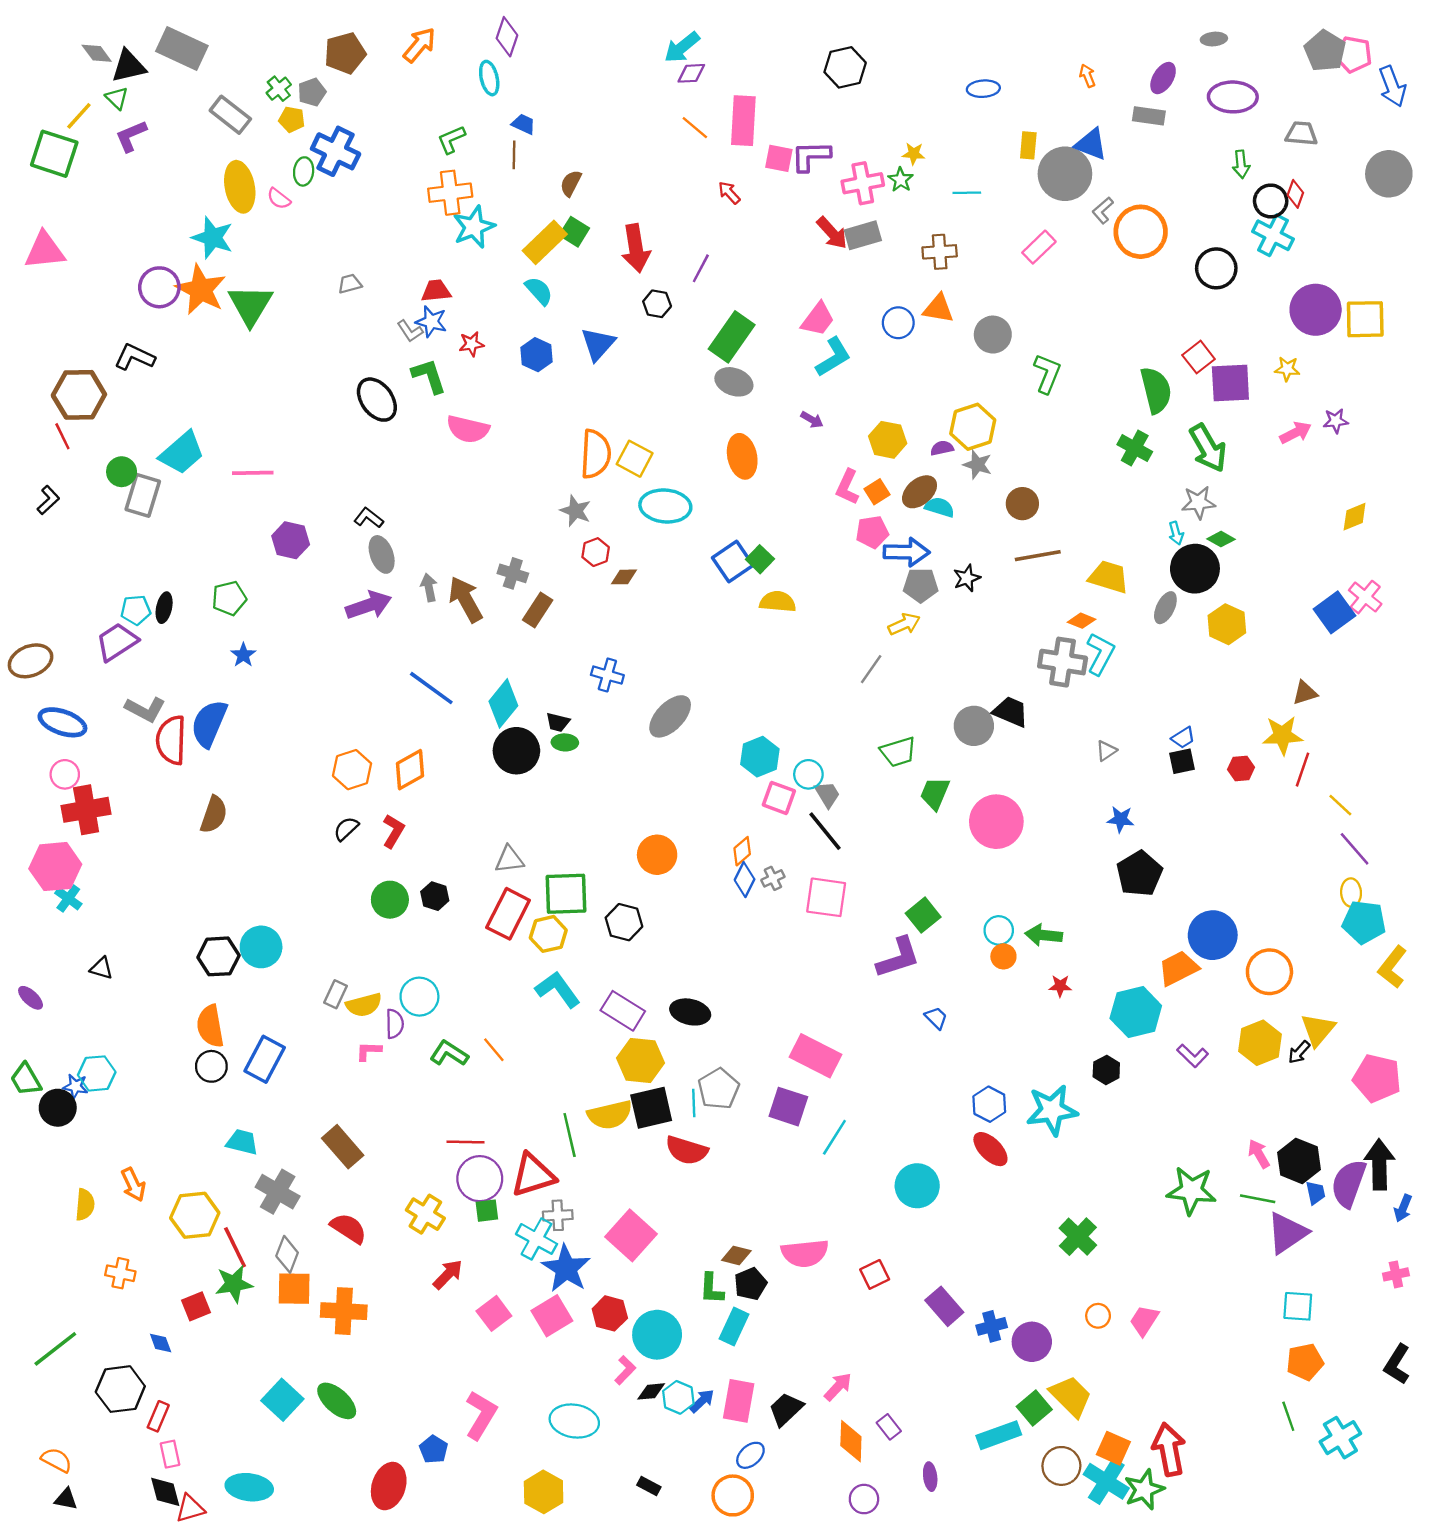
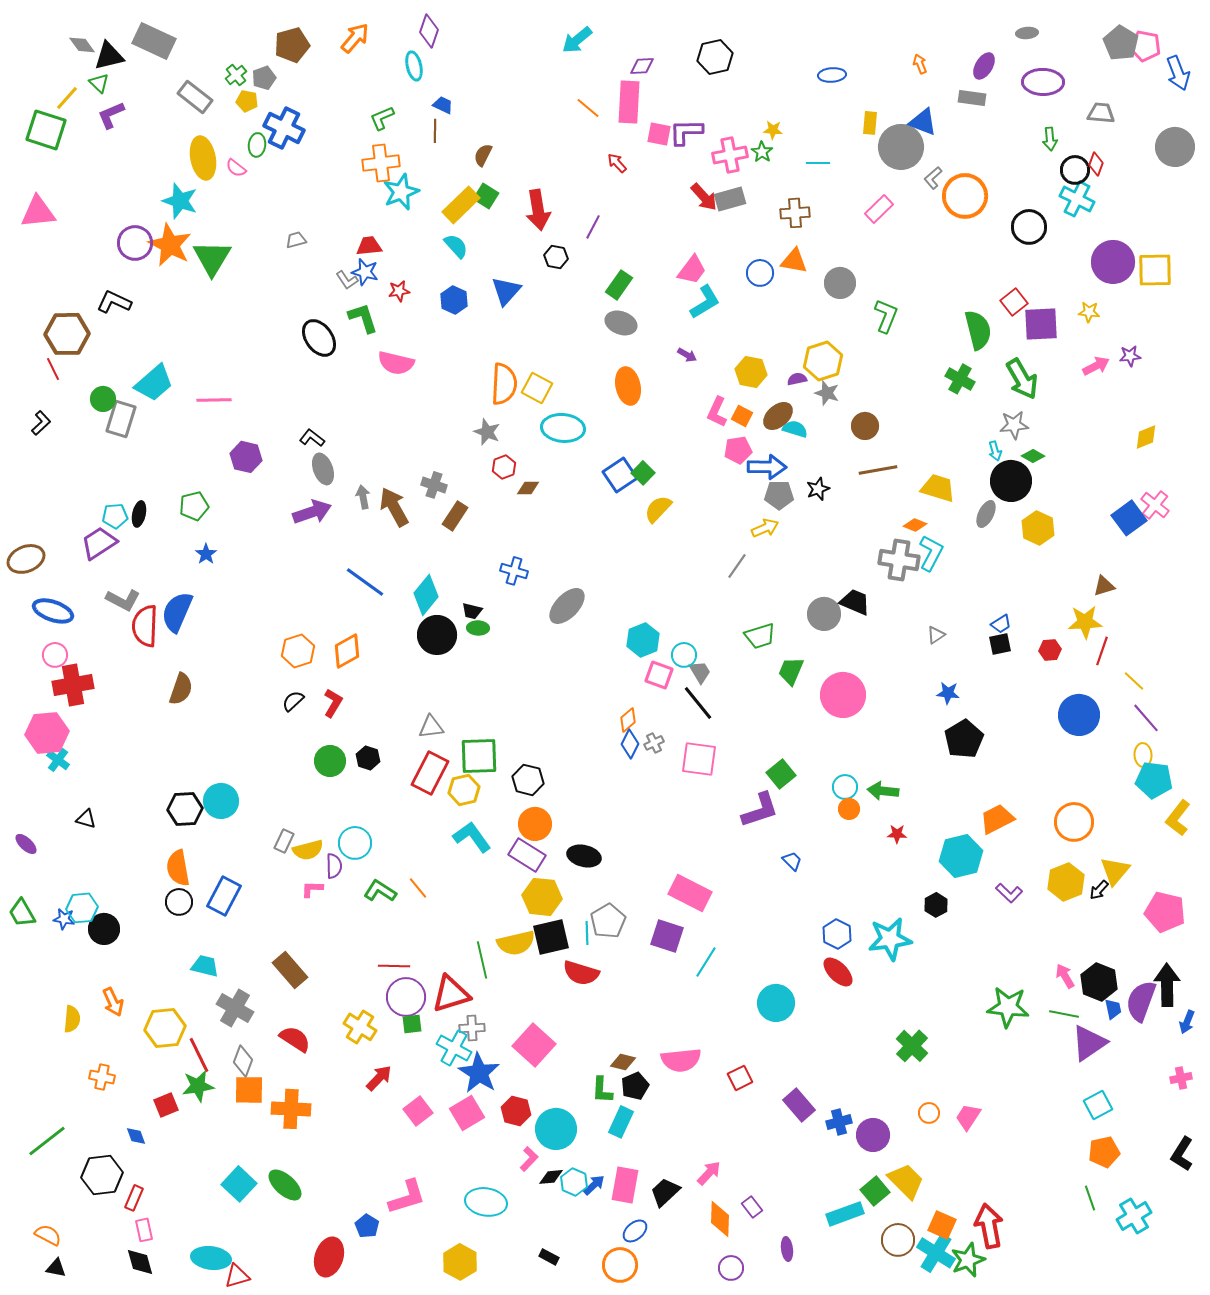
purple diamond: (691, 73) -> (642, 66), moved
green rectangle: (732, 337) -> (619, 285), size x0.7
orange square: (877, 492) -> (742, 416), turned -30
yellow semicircle: (778, 602) -> (658, 509), turned -52
orange circle: (657, 855) -> (535, 824), moved
blue circle: (1213, 935) -> (1079, 715), moved
black circle: (58, 1108) -> (104, 929), moved
cyan square: (1298, 1306) -> (1098, 1105), turned -32
pink L-shape: (481, 1415) -> (407, 1197), turned 42
red triangle: (190, 1508) -> (237, 1276), moved

